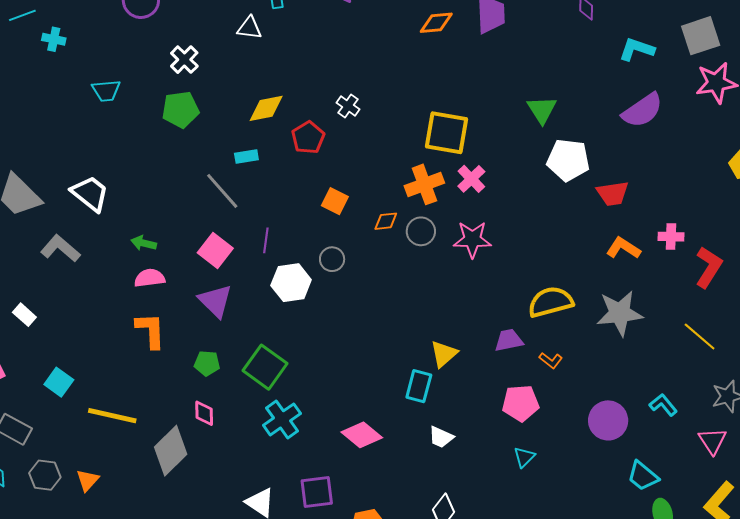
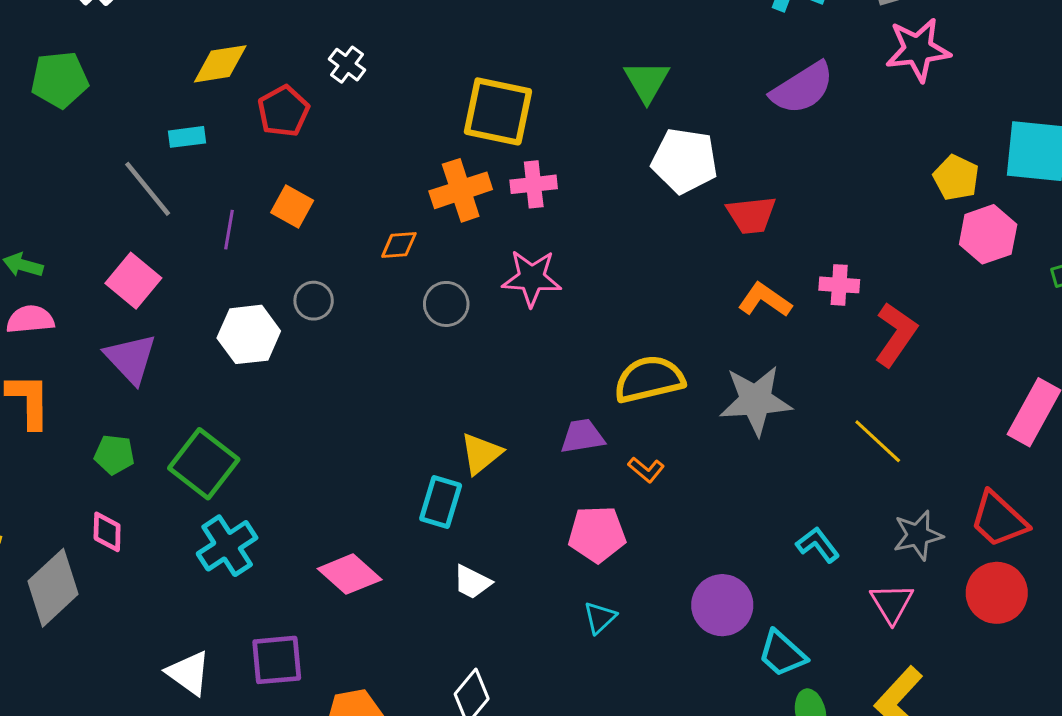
green pentagon: (180, 109) -> (60, 80), moved
pink cross: (471, 179) -> (534, 184), turned 36
orange square: (335, 201) -> (292, 206), moved
gray circle: (421, 231) -> (446, 304), moved
purple line: (266, 240) -> (229, 230), moved
purple circle: (608, 420) -> (722, 605), moved

